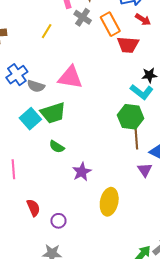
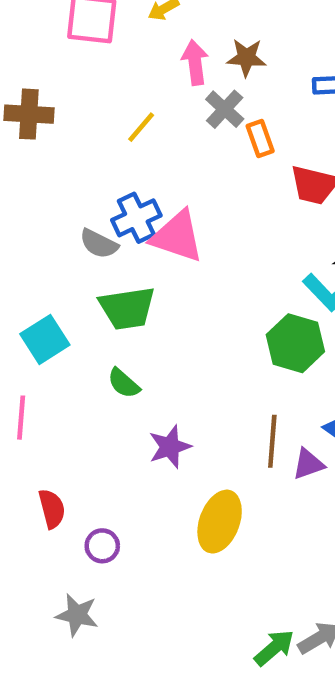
orange rectangle: (110, 24) -> (260, 139), moved, size x0.7
blue cross: (17, 75) -> (136, 218), moved
cyan square: (30, 119) -> (45, 339), moved
brown line: (136, 137) -> (272, 441), moved
purple triangle: (145, 170) -> (308, 464), turned 35

